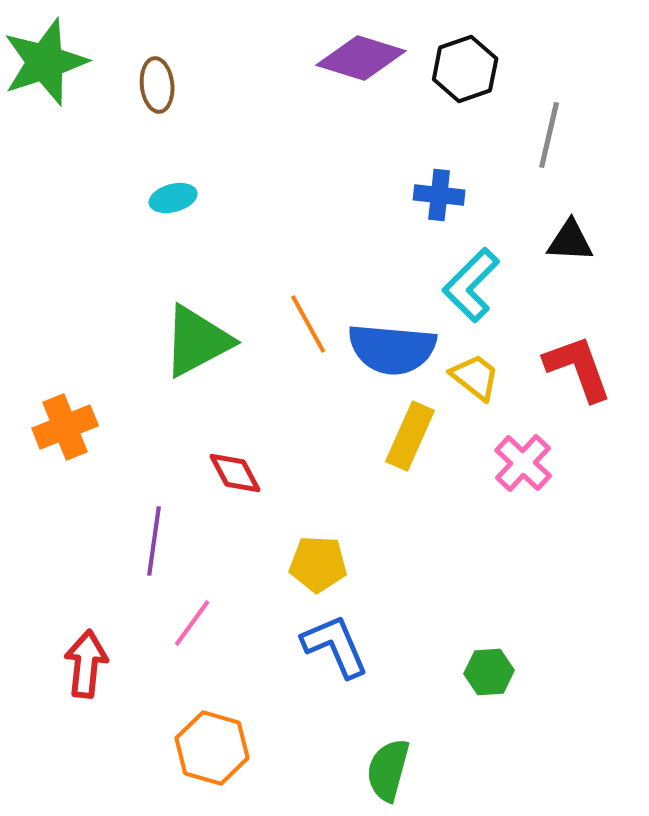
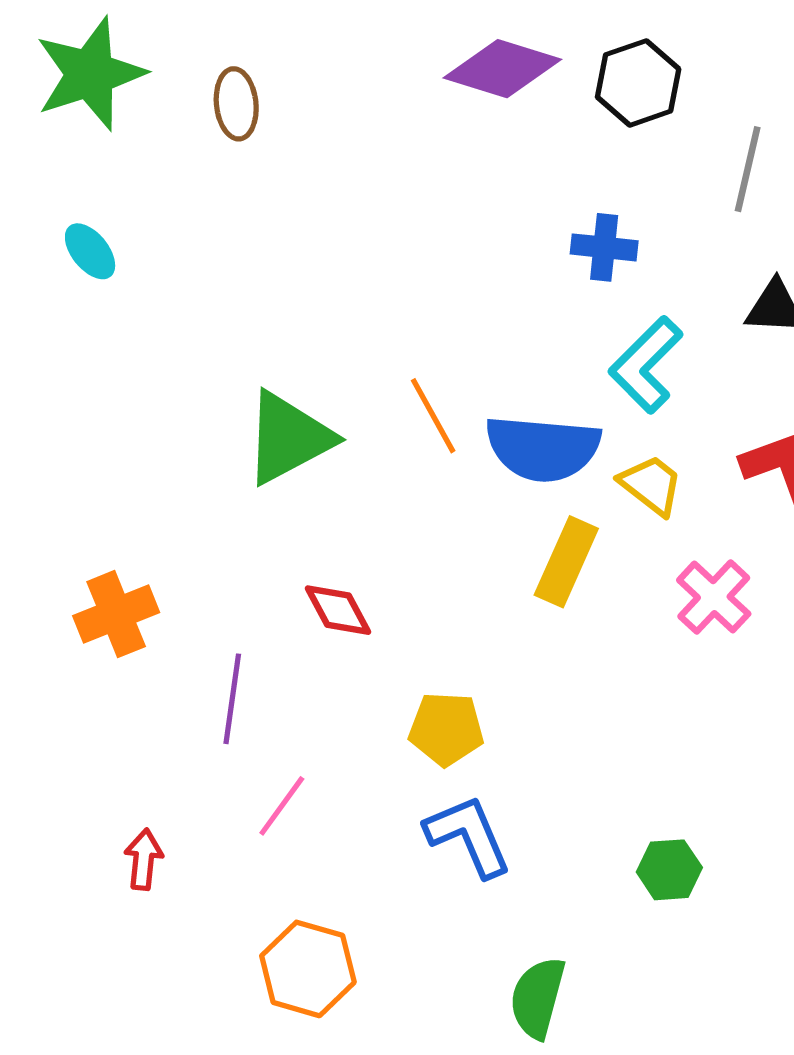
cyan ellipse: (173, 198) -> (90, 251), moved, turned 66
orange cross: (65, 427) -> (116, 614), moved
red arrow: (86, 664) -> (144, 859), size x0.7

